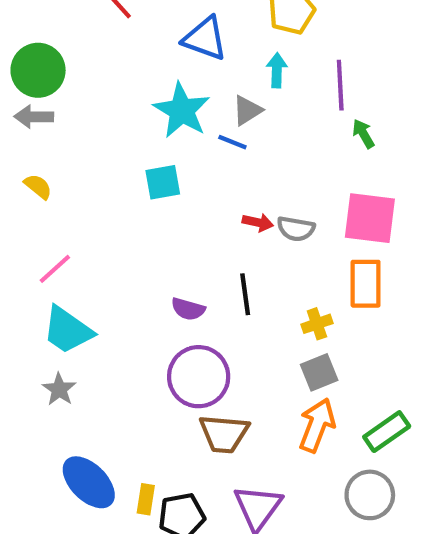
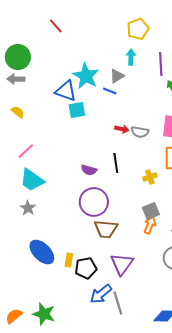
blue triangle: (205, 39) -> (66, 91), moved
gray square: (319, 372) -> (151, 211), moved
orange arrow: (317, 425) -> (150, 225), size x0.7

